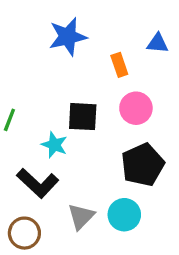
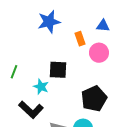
pink circle: (136, 108) -> (99, 53), moved

